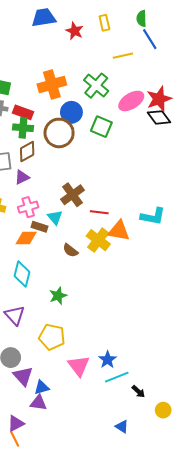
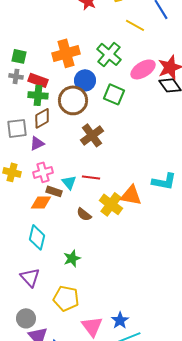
yellow line: (123, 56) -> (135, 25), turned 42
brown cross: (72, 195) -> (92, 135), moved
red line: (99, 212) -> (91, 177), moved

